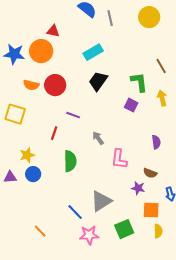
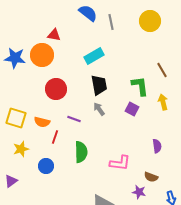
black trapezoid: (98, 81) -> (99, 85), turned 135
orange semicircle: (31, 85) -> (42, 122), moved
gray arrow: (98, 138) -> (99, 109), moved
yellow star: (27, 155) -> (21, 149), moved
pink L-shape: (119, 159) -> (120, 163), turned -90
green semicircle: (70, 161) -> (81, 152), moved
blue circle: (33, 174) -> (46, 166), moved
purple triangle: (10, 177) -> (11, 181), turned -32

